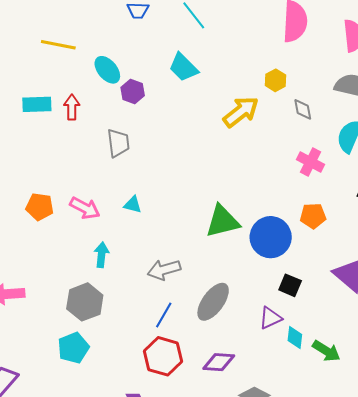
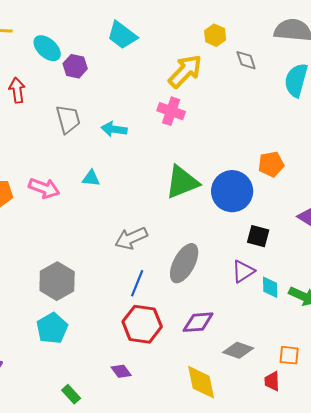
pink cross: (310, 162) -> (171, 111), moved
cyan arrow: (102, 255) -> (114, 129), moved, turned -80

